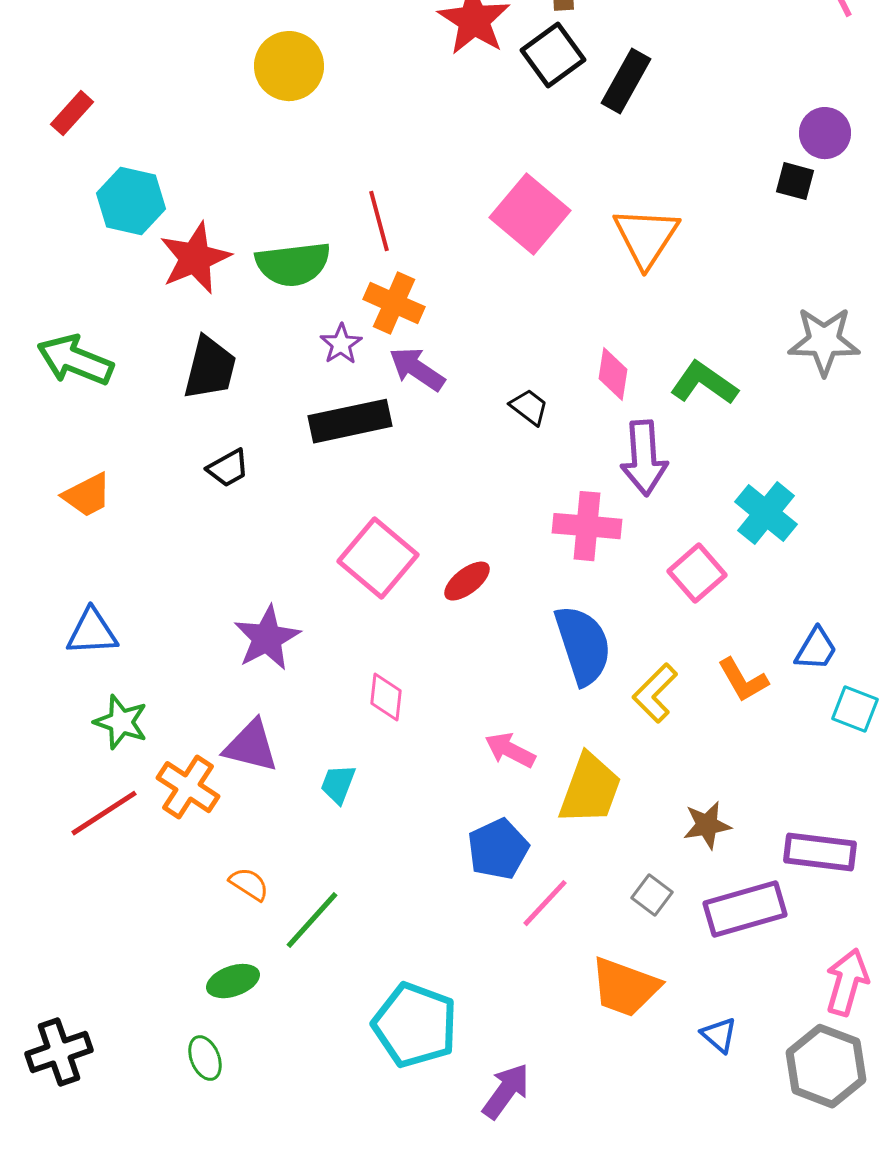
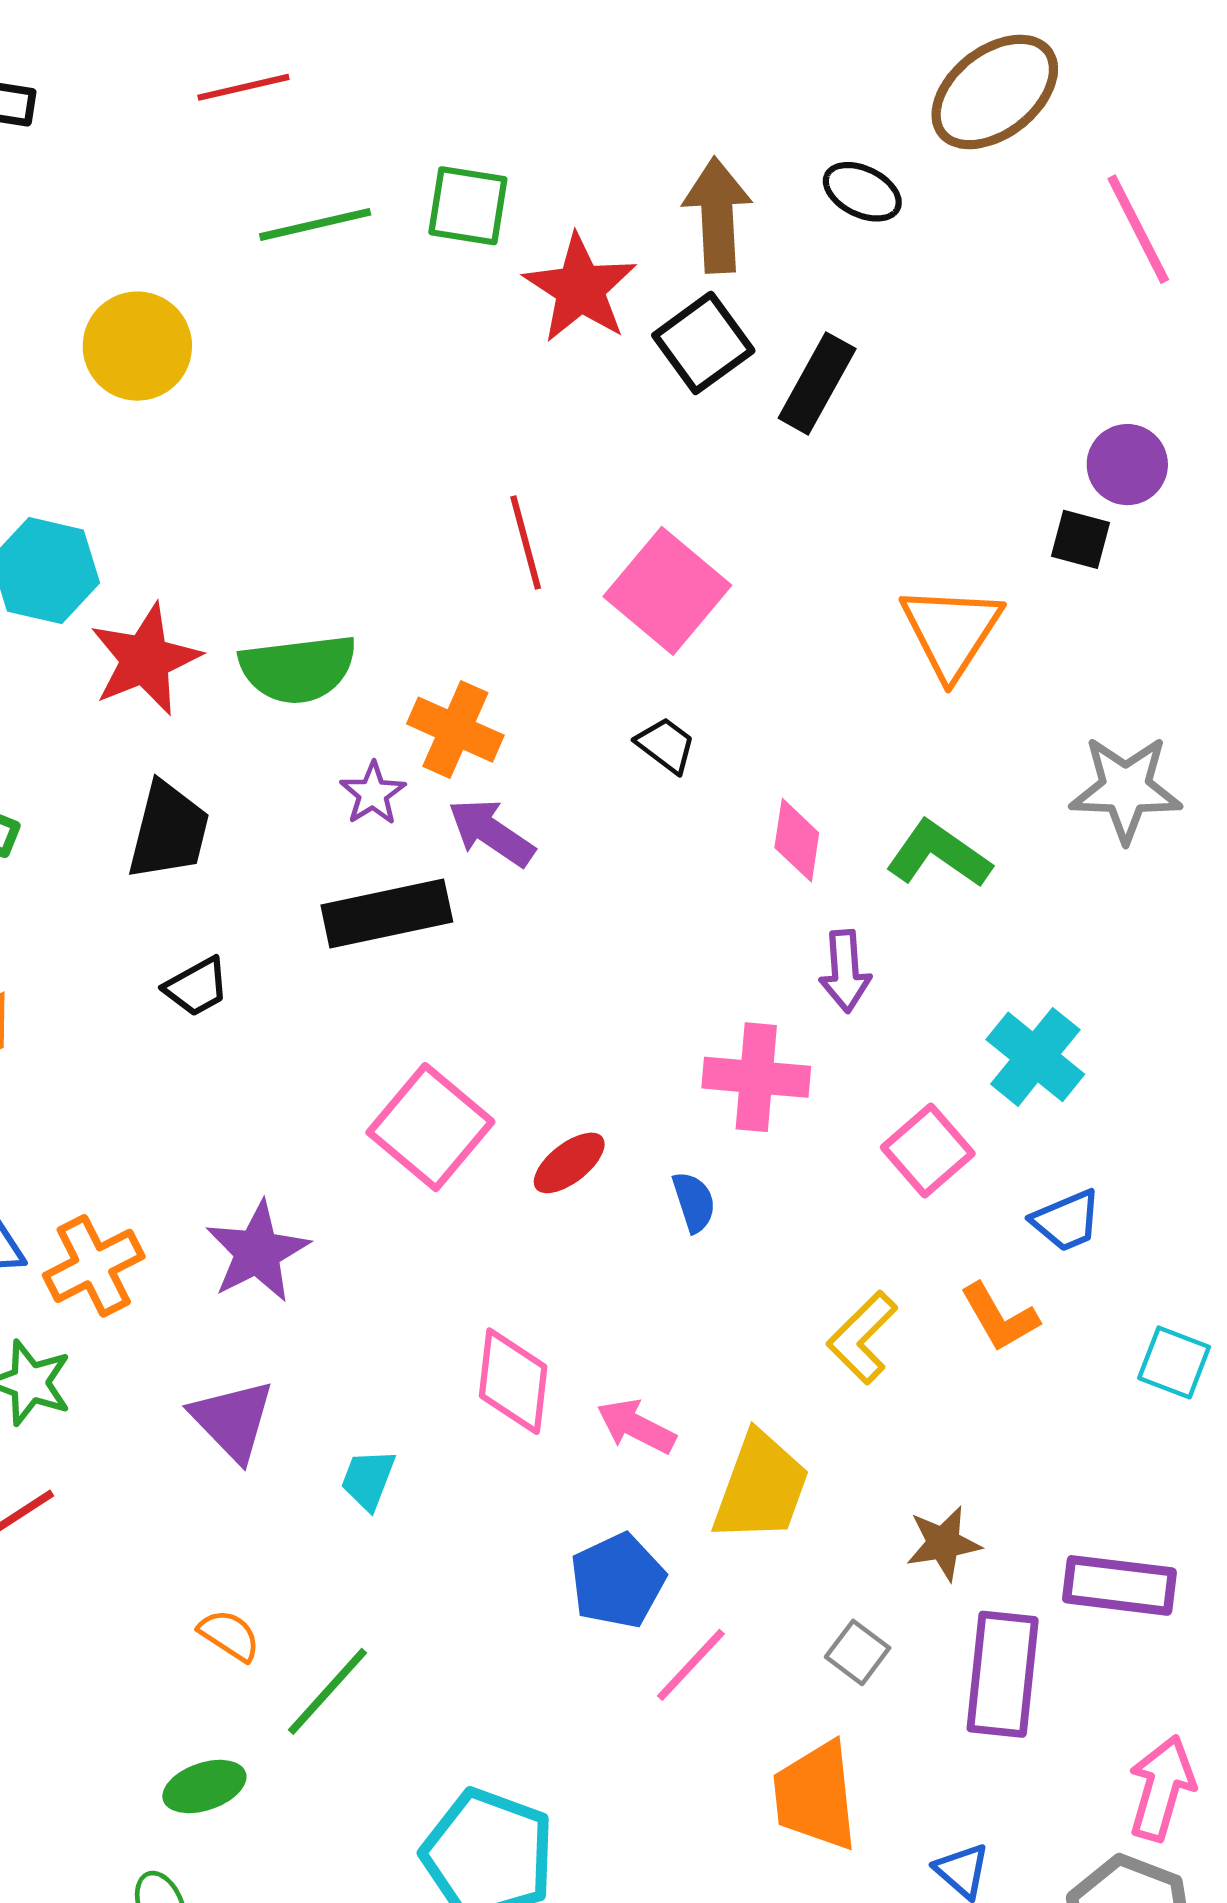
yellow circle: (289, 66) -> (137, 346), moved
red line: (379, 221) -> (526, 542), moved
orange triangle: (646, 237) -> (951, 631), moved
black trapezoid: (529, 407) -> (666, 745), moved
purple arrow: (644, 458) -> (845, 971), size x0.7
blue semicircle: (583, 645) -> (694, 1202), moved, size x0.5
blue trapezoid: (816, 649) -> (1066, 1221), moved, turned 36
pink diamond: (386, 697) -> (513, 1381), moved, size x1.4
purple triangle: (251, 746) -> (232, 1420), turned 32
orange cross: (188, 787) -> (94, 1266), moved, turned 30
purple rectangle: (745, 909) -> (1003, 1674), turned -68
orange trapezoid: (625, 987) -> (816, 1796), turned 64

